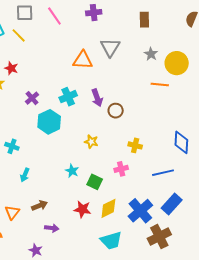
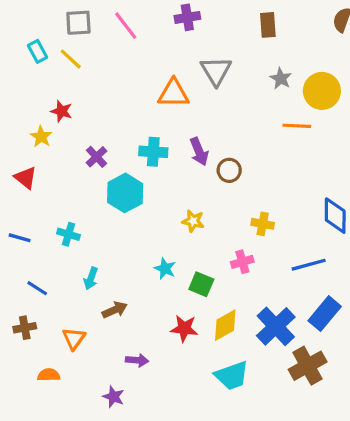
cyan cross: (68, 97) -> (153, 152), turned 30
brown arrow: (40, 206) -> (115, 310), moved

